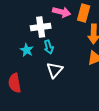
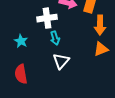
cyan star: (27, 50) -> (21, 41), moved

